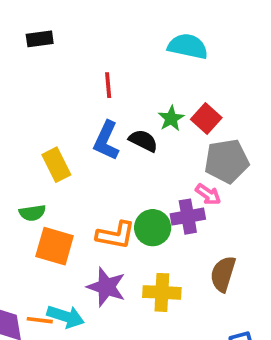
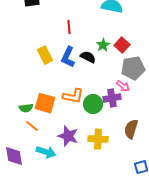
yellow rectangle: (56, 165) -> (45, 55), moved
green semicircle: (32, 213) -> (26, 108), moved
orange L-shape: (116, 235) -> (73, 96), moved
orange square: (55, 246) -> (45, 103), moved
orange line: (40, 320) -> (32, 126), moved, turned 32

